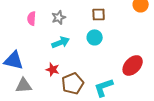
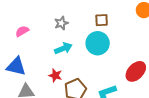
pink semicircle: (32, 18) -> (22, 31), moved, turned 56
cyan circle: (95, 37) -> (98, 43), size x1.5

